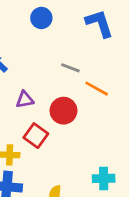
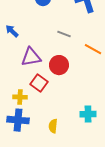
orange line: (97, 89) -> (93, 49), moved
purple triangle: (25, 100) -> (31, 57), size x1.5

